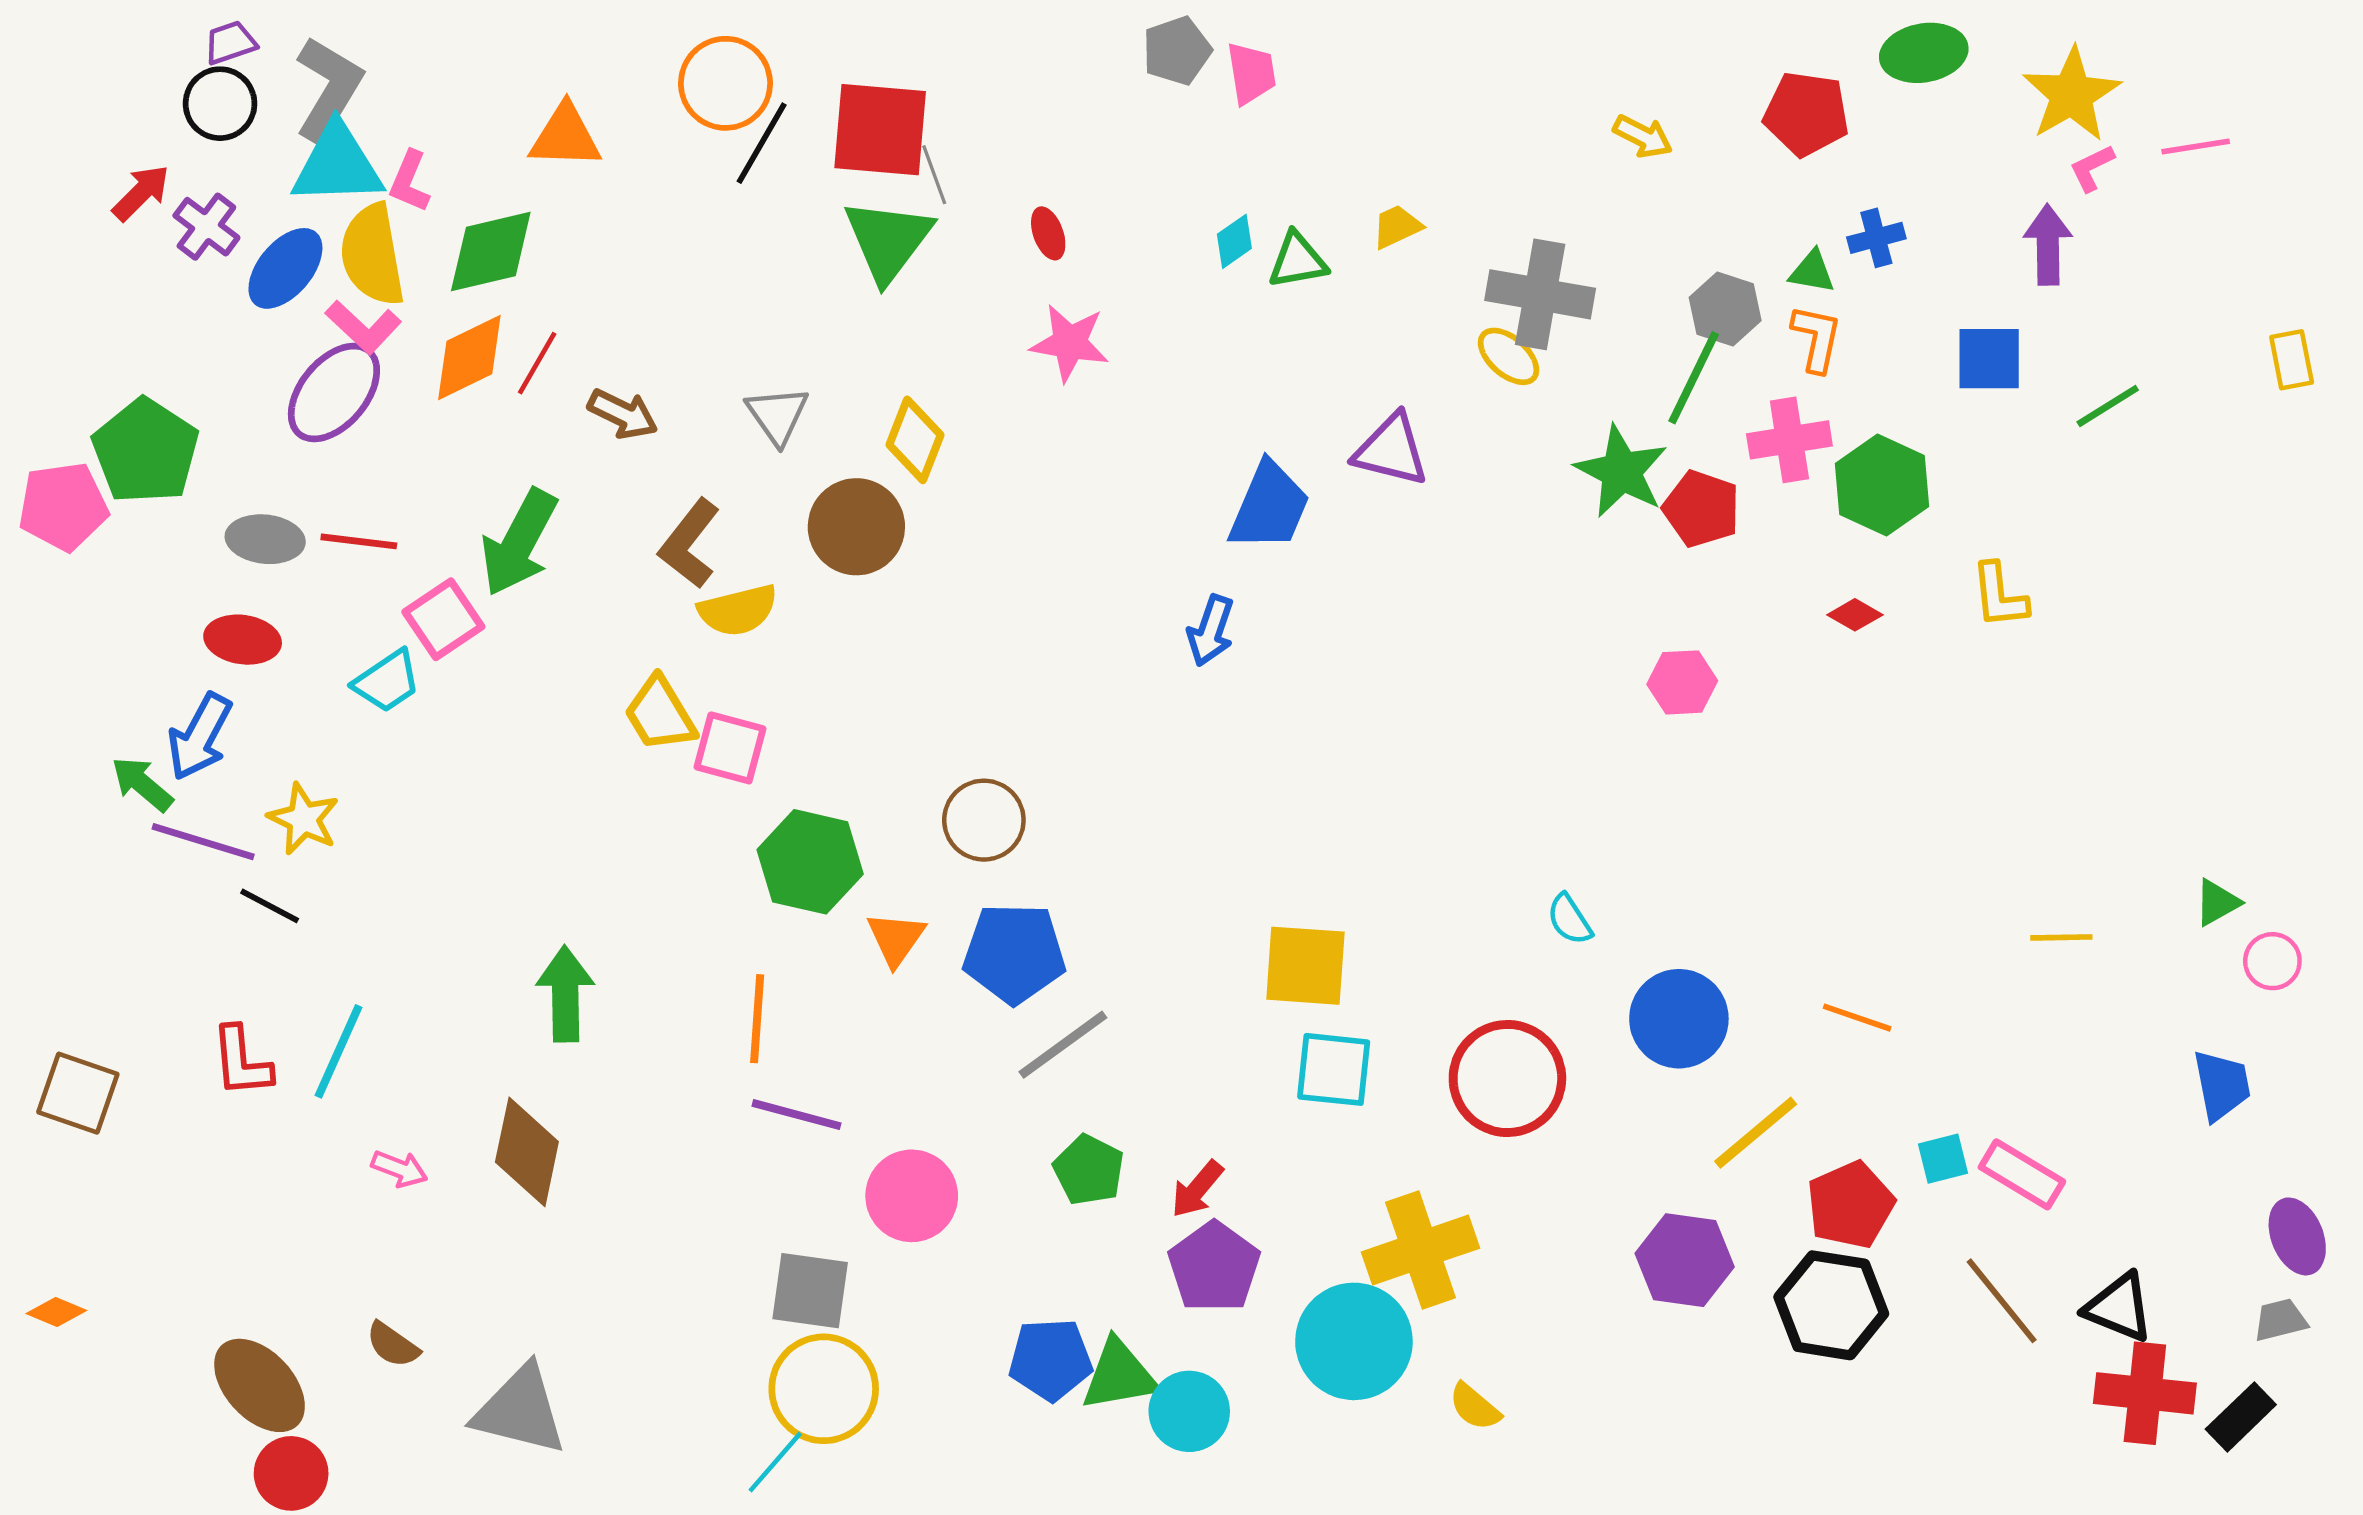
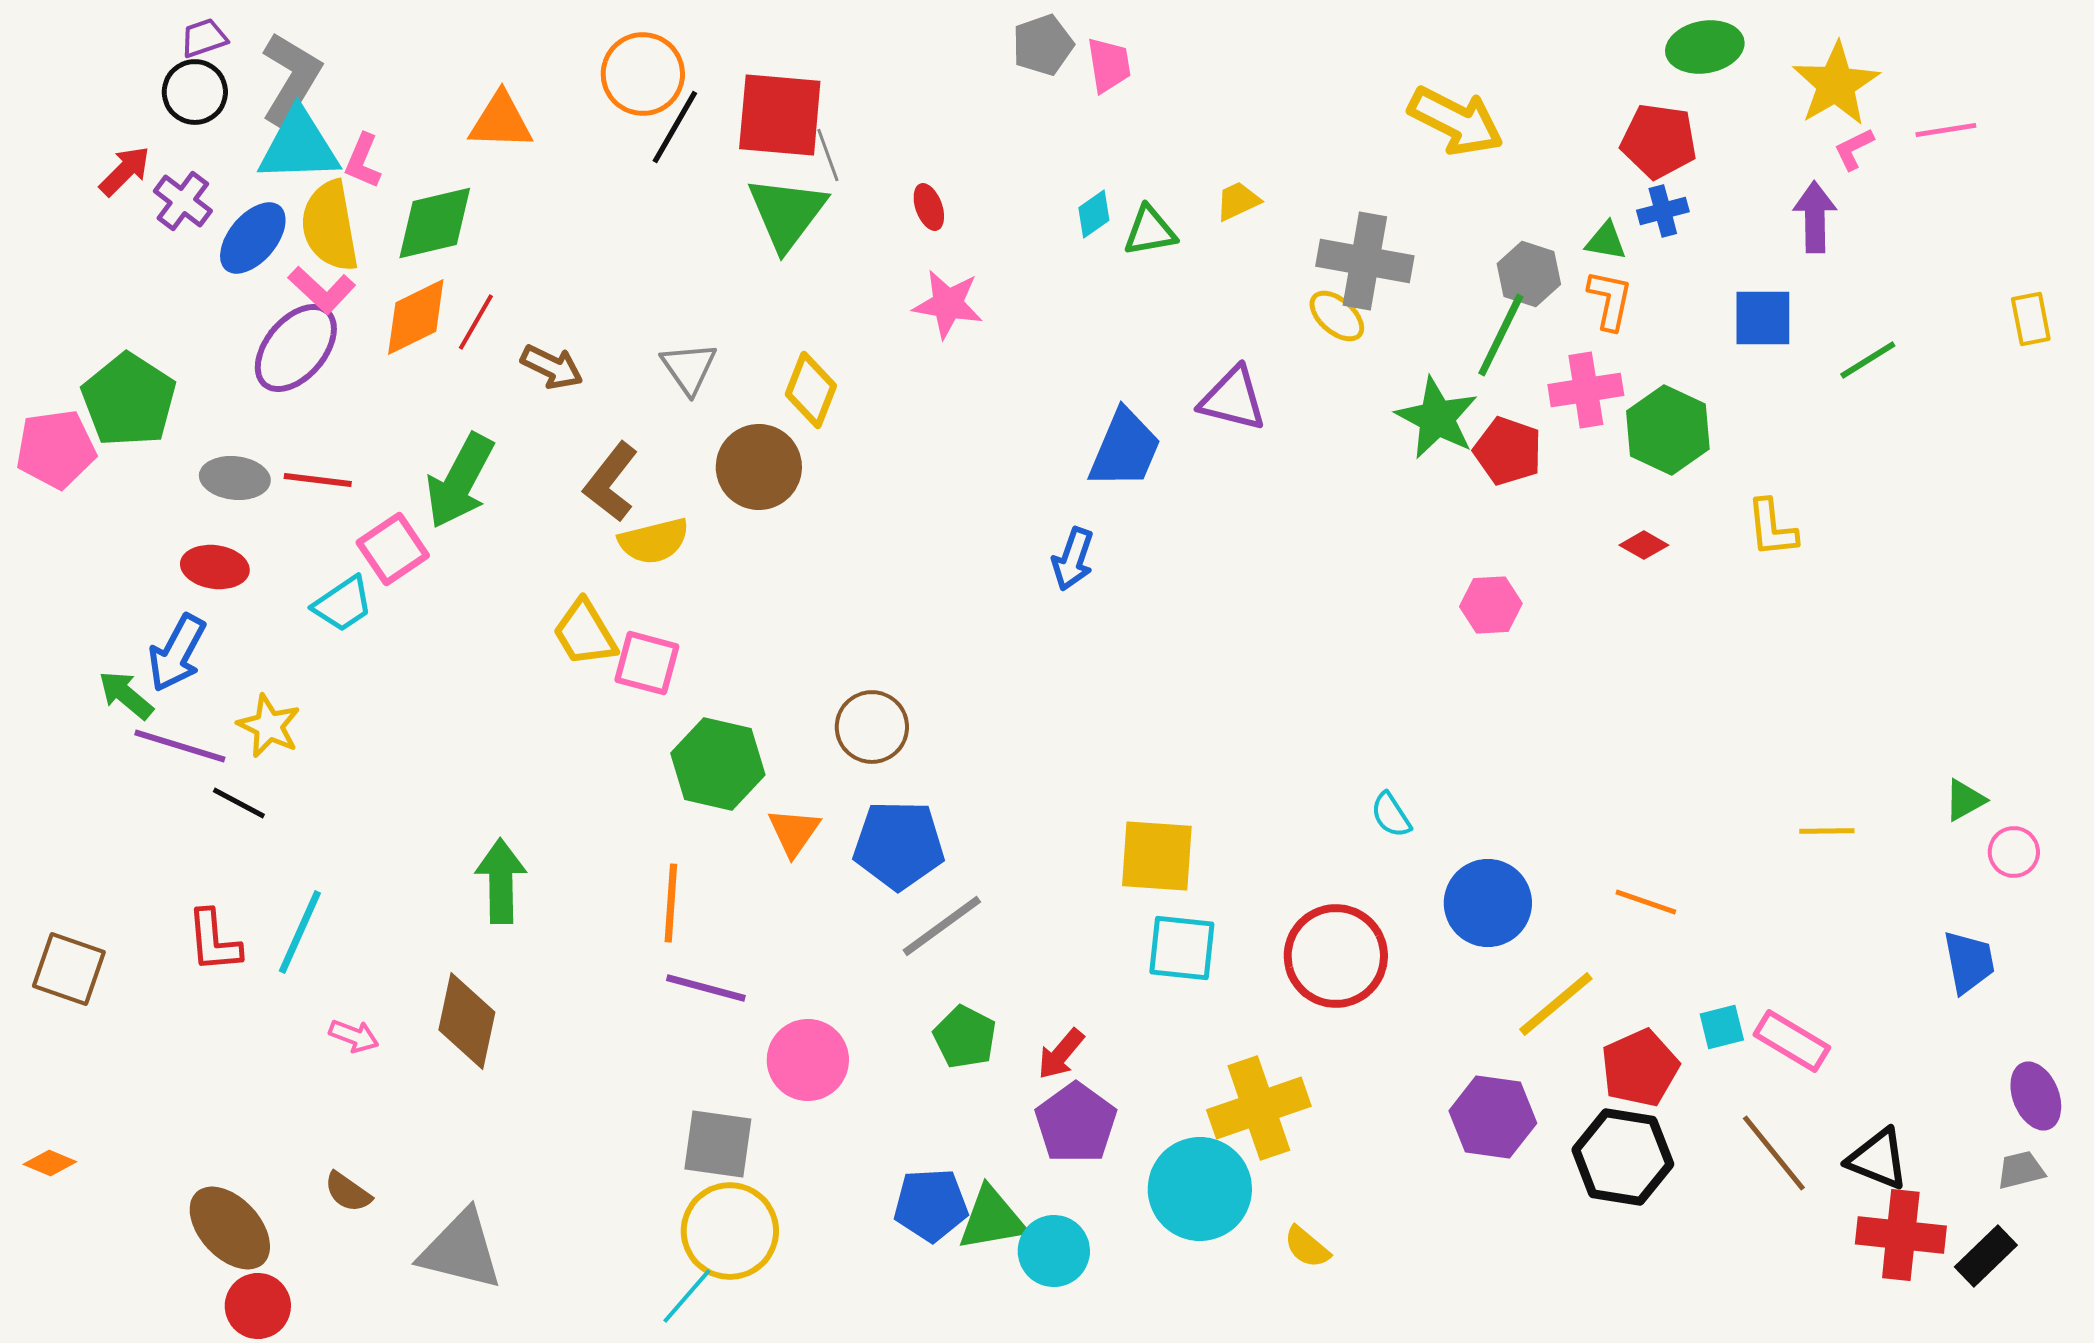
red pentagon: (1806, 114) -> (1659, 141), moved
yellow arrow: (1643, 136) -> (1456, 121), size x1.8

